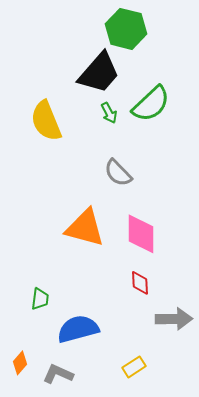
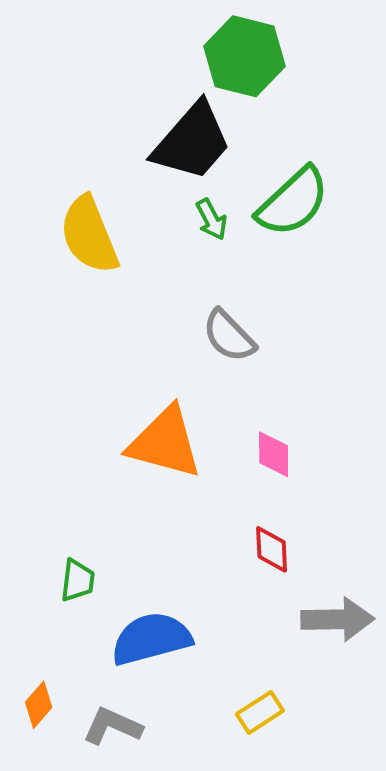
pink diamond: (141, 234) -> (274, 454), size x0.6

